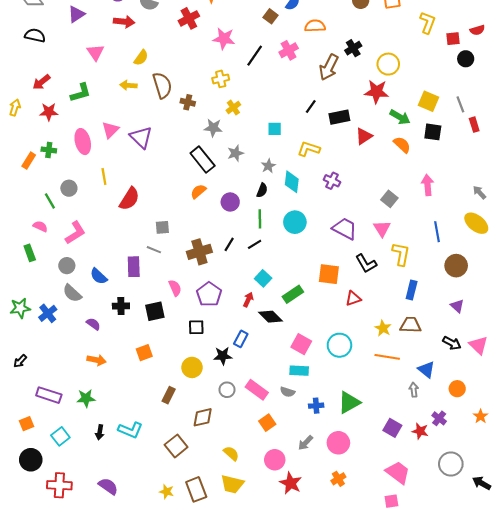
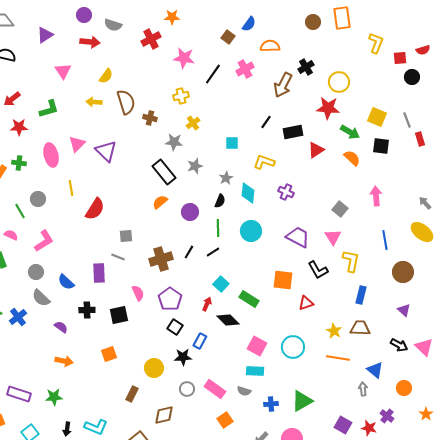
green rectangle: (293, 294) -> (249, 299), turned 66
black square: (196, 327) -> (175, 327), moved, turned 35

